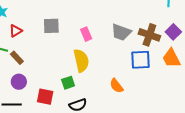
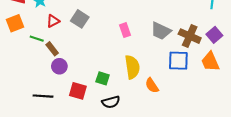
gray square: (51, 26) -> (80, 19), moved, turned 30
yellow semicircle: (81, 61) -> (132, 67), moved
purple circle: (19, 82) -> (59, 66), moved
green square: (68, 83) -> (103, 78), turned 32

